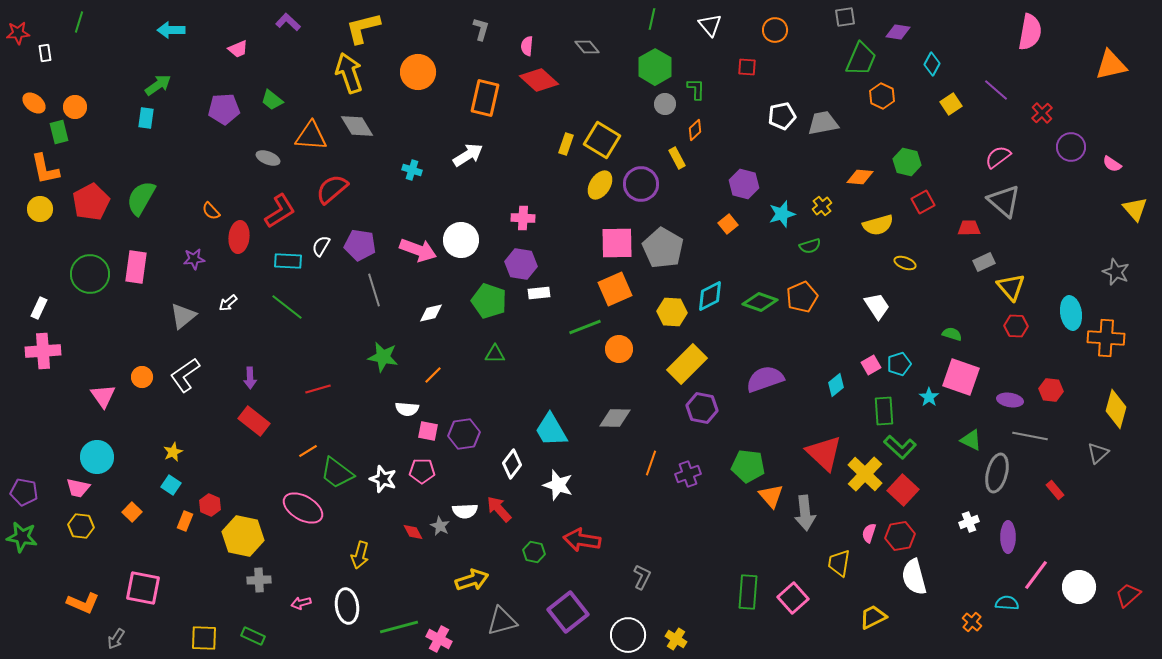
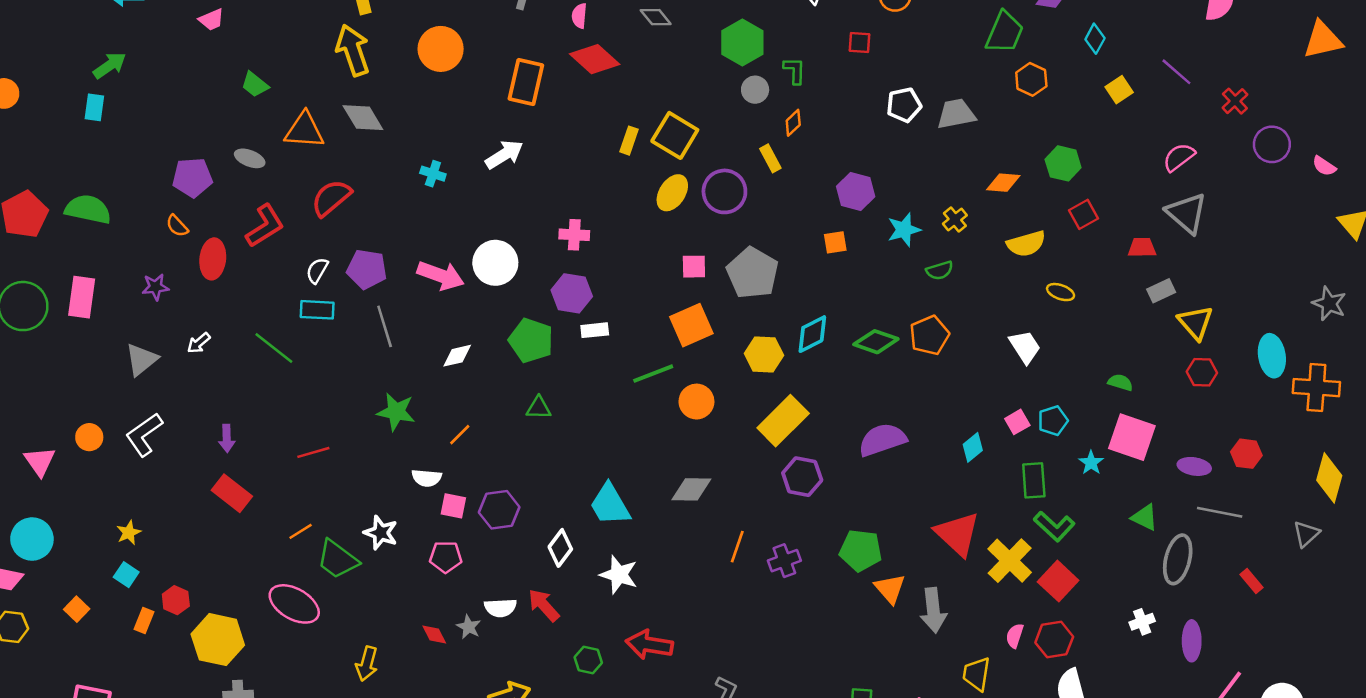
purple pentagon: (224, 109) -> (192, 177), moved
green semicircle: (141, 198) -> (88, 209), turned 72
orange square: (728, 224) -> (835, 242), turned 30
pink square: (617, 243) -> (694, 267), size x0.6
cyan rectangle: (288, 261) -> (317, 310), moved
white star: (383, 479) -> (381, 533), moved

